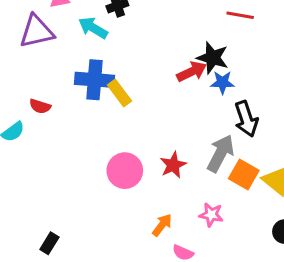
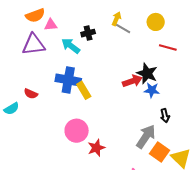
black arrow: (246, 119) -> (165, 116), size x0.6
red star: (173, 165) -> (96, 148), moved
pink circle: (125, 171) -> (77, 131), moved

